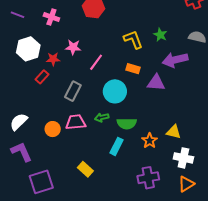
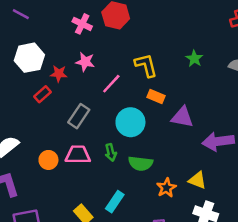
pink cross: (51, 17) -> (82, 24), moved
yellow L-shape: (133, 40) -> (146, 65), moved
purple arrow: (175, 60) -> (218, 141), moved
green arrow: (102, 117) -> (111, 152), turned -96
cyan rectangle: (116, 146) -> (115, 202), moved

